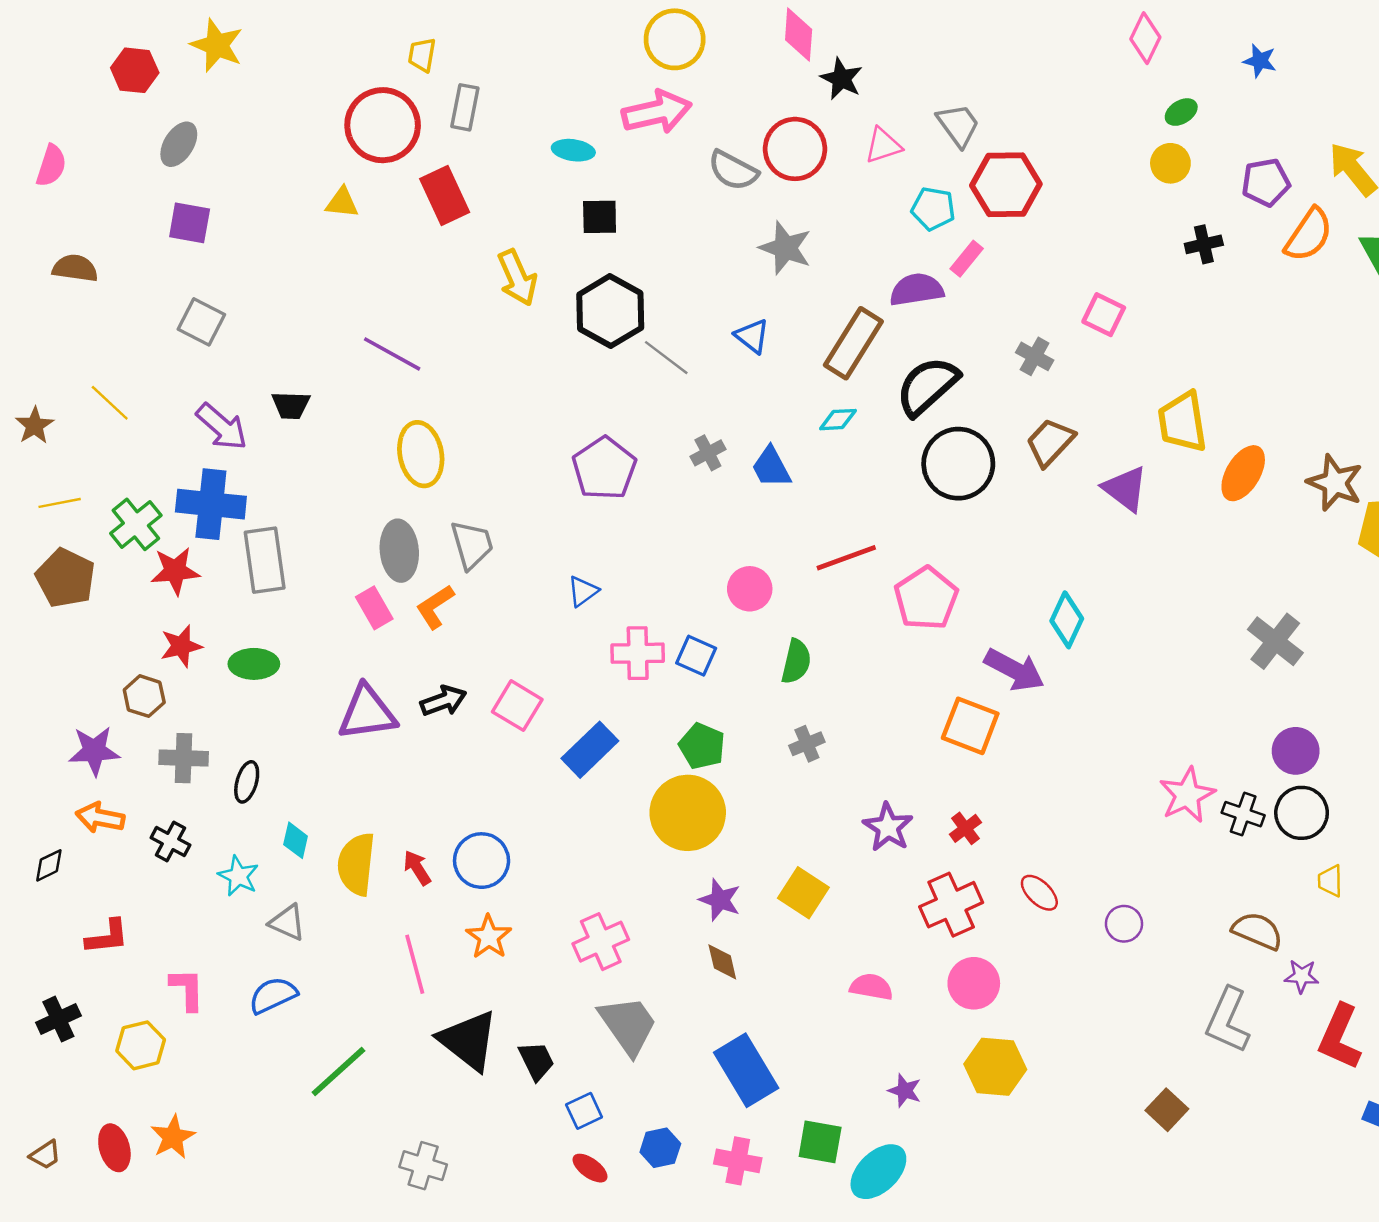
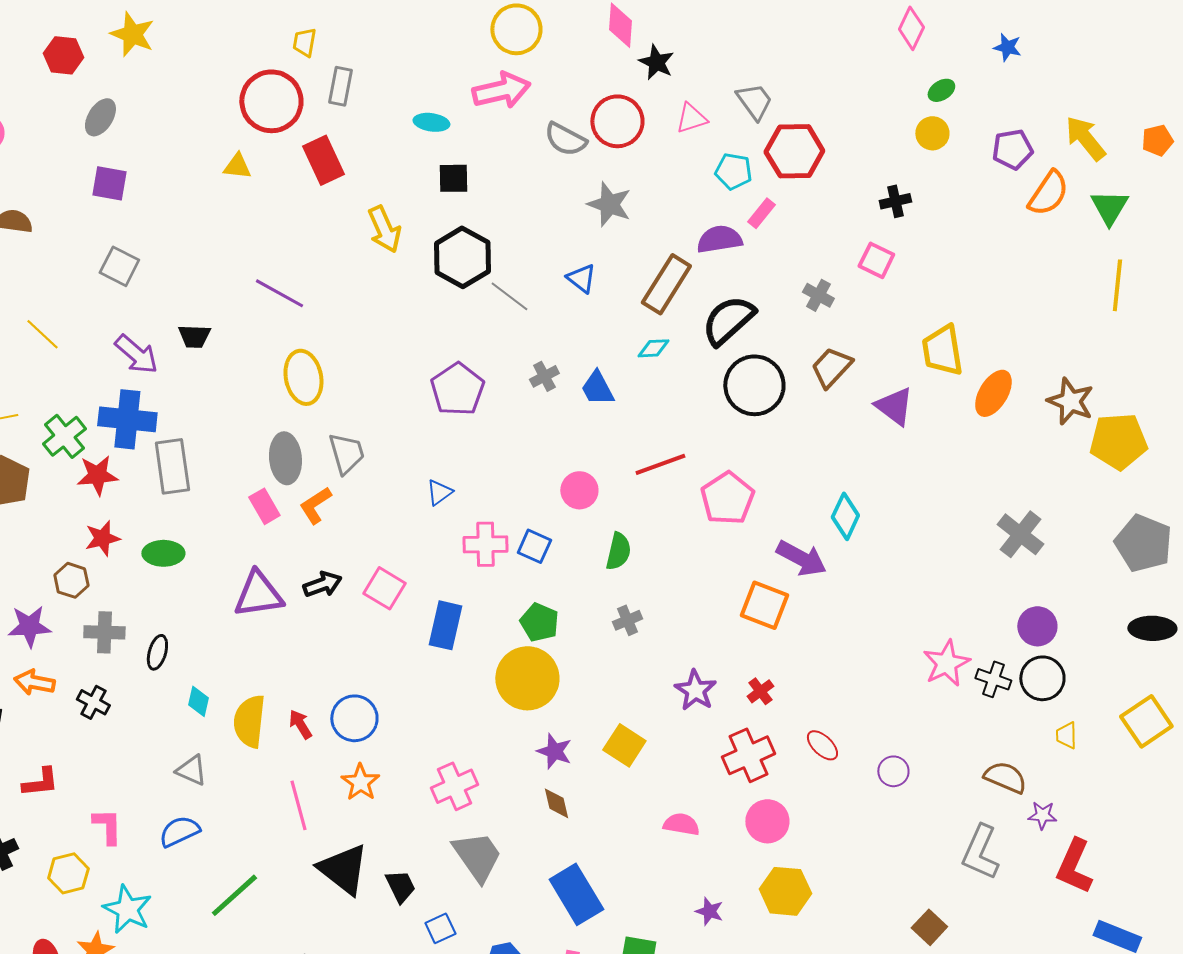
black cross: (1204, 244) -> (895, 201), moved
blue rectangle: (590, 750) -> (445, 625), turned -33
cyan star: (238, 876) -> (127, 909), moved, size x1.4

